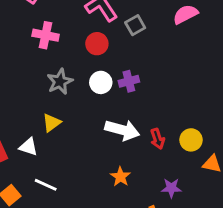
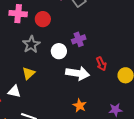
red circle: (97, 44) -> (43, 19), moved
white circle: (101, 82) -> (59, 51), moved
red arrow: (157, 139) -> (101, 64), moved

